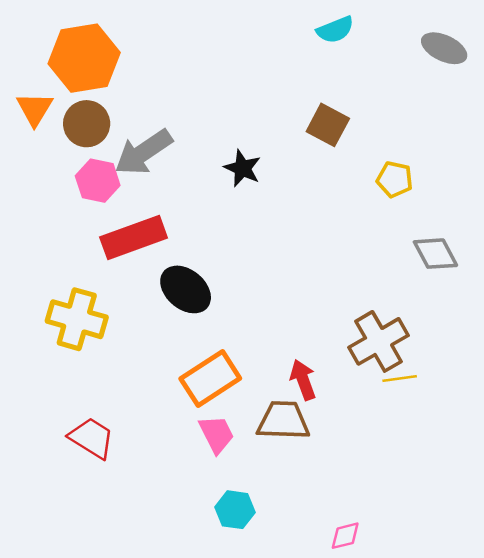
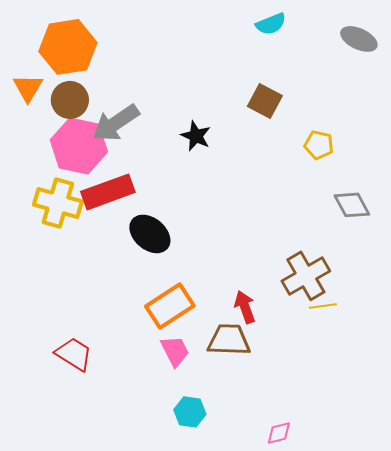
pink hexagon: (98, 181) -> (79, 146), size x1.6
yellow cross: (77, 319) -> (58, 203), moved

